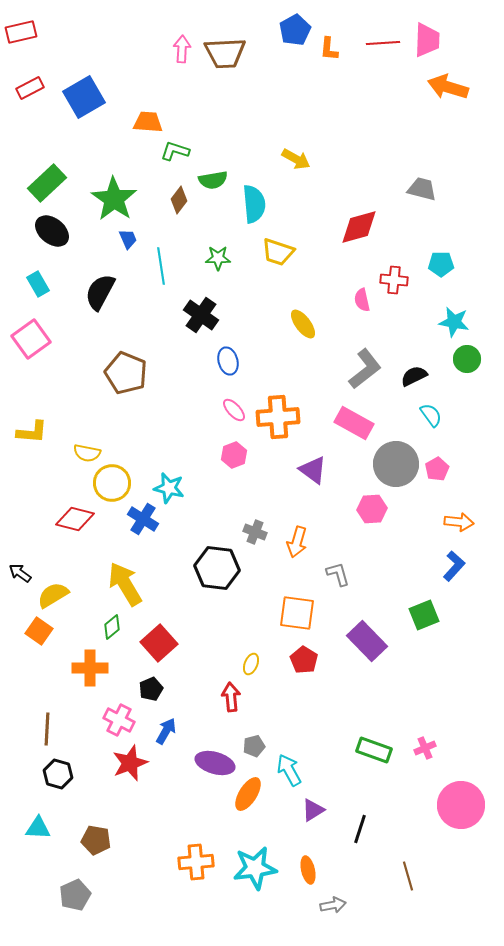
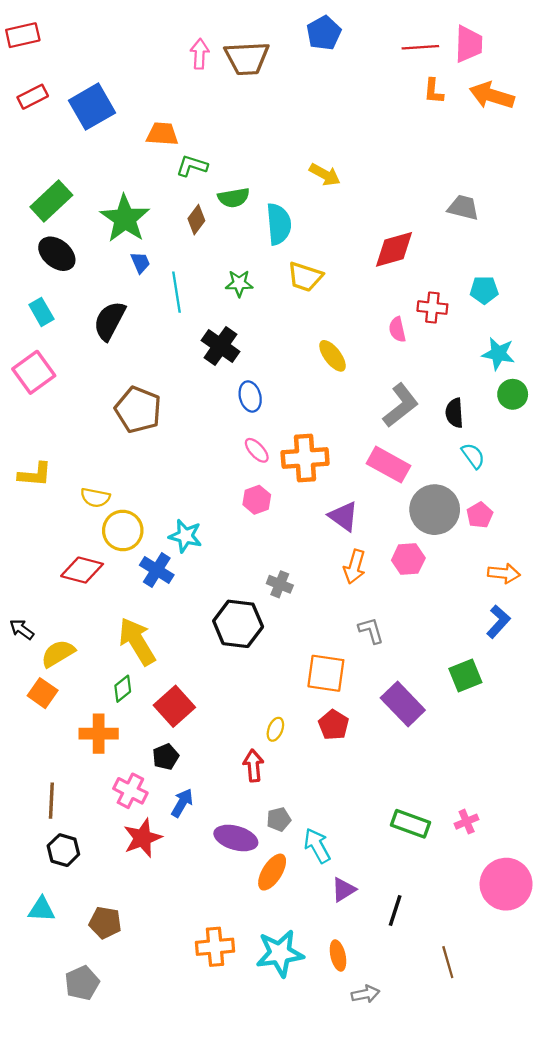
orange L-shape: (329, 49) -> (434, 91), moved
black semicircle: (414, 376) -> (454, 413), turned -68
orange arrow: (297, 542) -> (354, 567), moved

